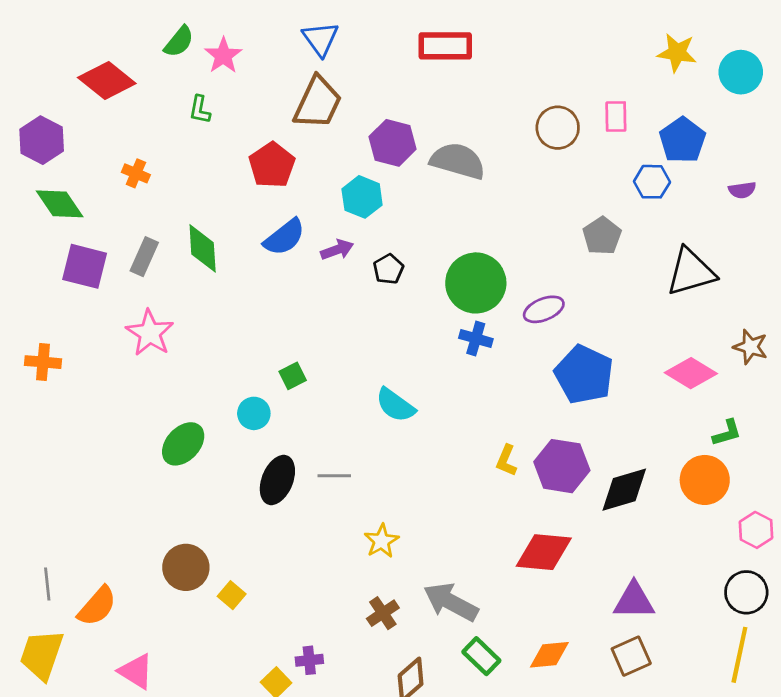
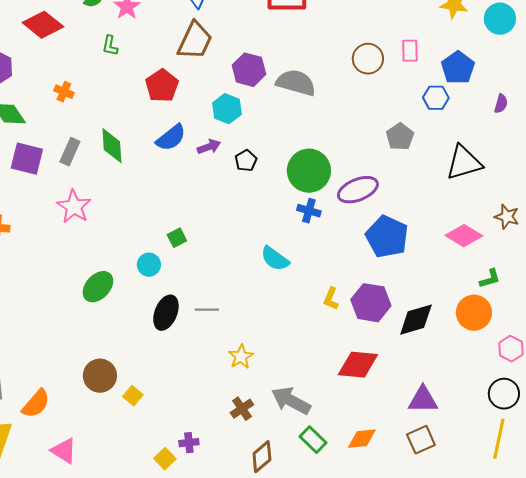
purple semicircle: (742, 190) -> (501, 104), turned -66
purple ellipse: (544, 309) -> (358, 190), size x1.4
cyan semicircle: (395, 405) -> (275, 259), moved

